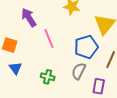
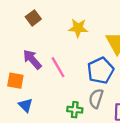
purple arrow: (29, 17) -> (32, 59), moved
green cross: (48, 77) -> (75, 110), moved

